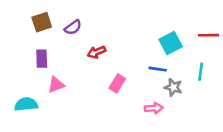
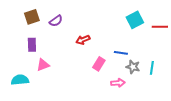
cyan square: (171, 43) -> (135, 20), moved
red arrow: (96, 52) -> (83, 40), moved
cyan line: (201, 72) -> (152, 68), moved
pink rectangle: (117, 83) -> (99, 64), moved

